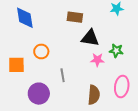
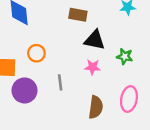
pink star: (97, 60) -> (92, 67), moved
purple circle: (39, 94) -> (25, 90), moved

